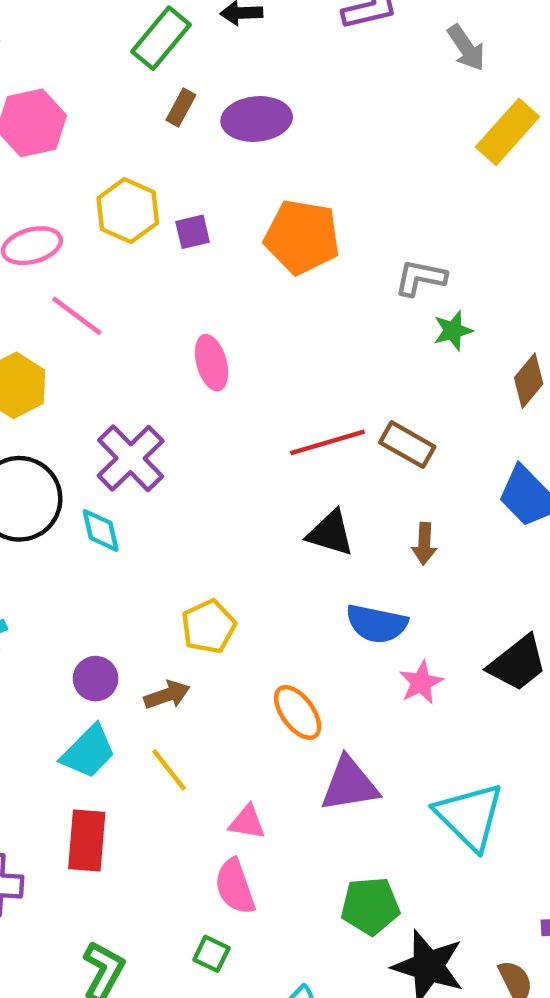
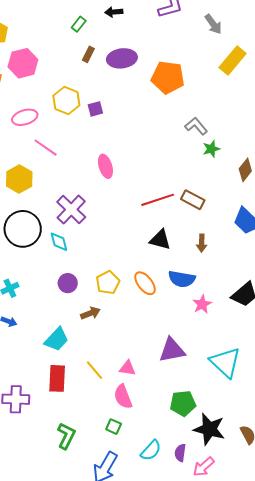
green rectangle: (161, 38) -> (79, 24), size x0.6
orange pentagon: (302, 237) -> (168, 77), moved
gray L-shape: (420, 278) -> (196, 126), turned 40
purple circle: (96, 679) -> (68, 283), moved
orange ellipse: (298, 712) -> (145, 283), moved
yellow line: (169, 770) -> (95, 370), moved

